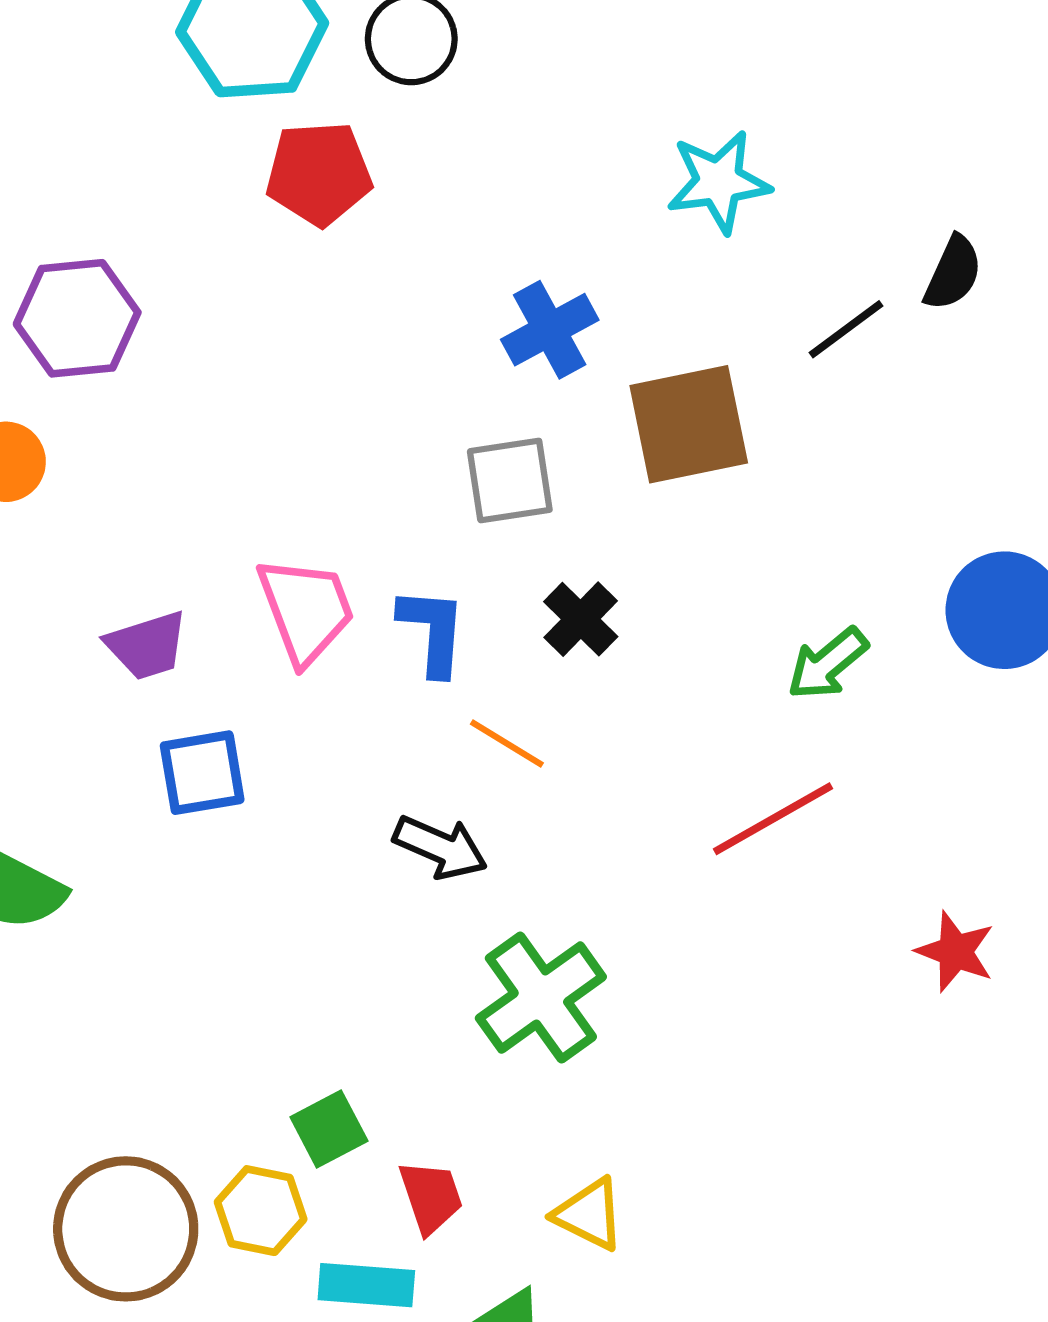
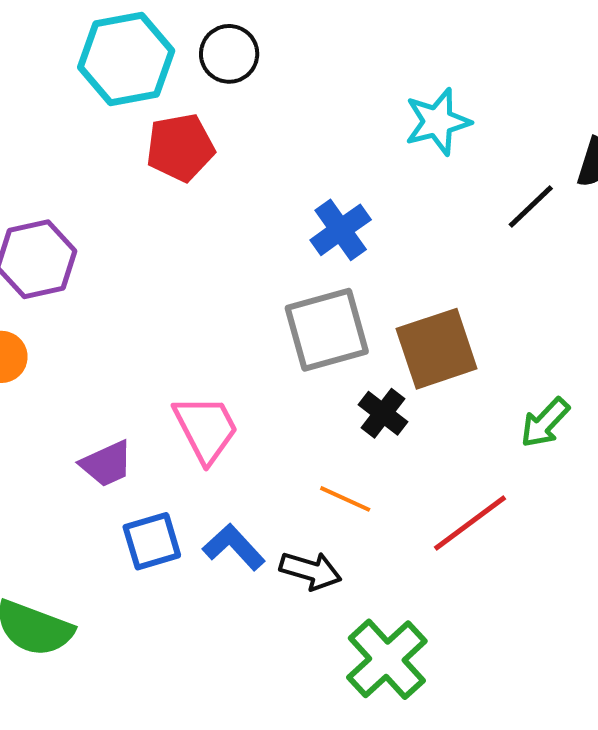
brown square: (689, 424) -> (437, 349), moved
gray square: (510, 480) -> (327, 330), size x1.4
blue L-shape: (433, 631) -> (234, 547), moved, turned -40
red line: (773, 819) -> (470, 523), moved

